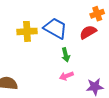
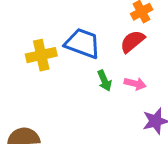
pink arrow: (66, 76) -> (135, 84), moved, turned -136

